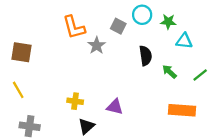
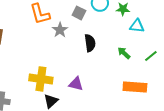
black semicircle: (146, 56) -> (90, 43), moved
yellow cross: (75, 101) -> (41, 79), size x1.6

